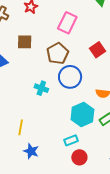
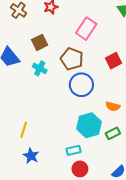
brown square: (25, 42) -> (40, 42), turned -35
brown pentagon: (58, 53) -> (72, 59), turned -30
cyan cross: (41, 88) -> (40, 68), moved

